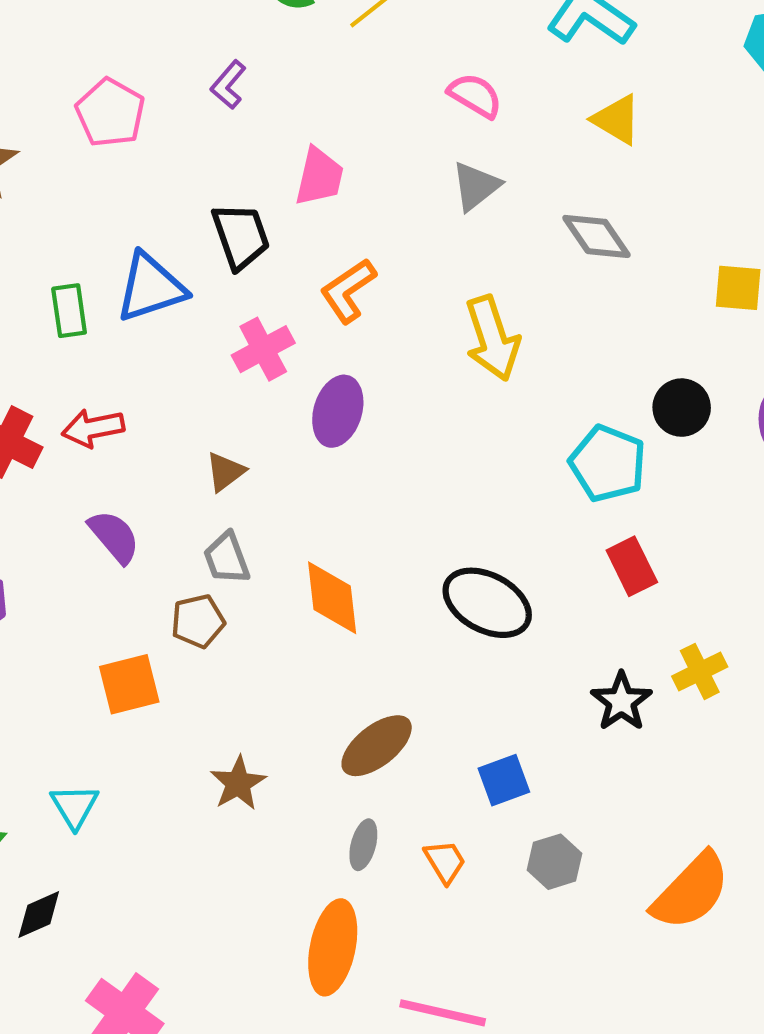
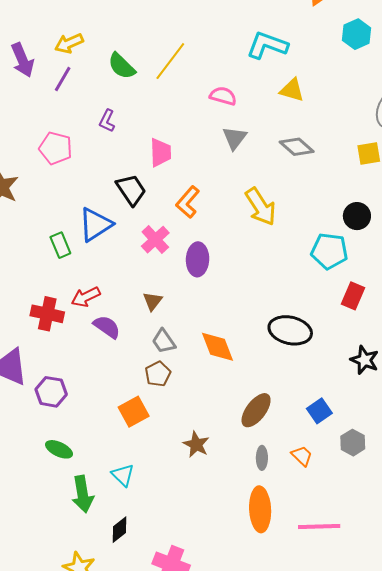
purple semicircle: (114, 537) -> (107, 327), moved
red rectangle: (632, 566) -> (353, 296), turned 64

